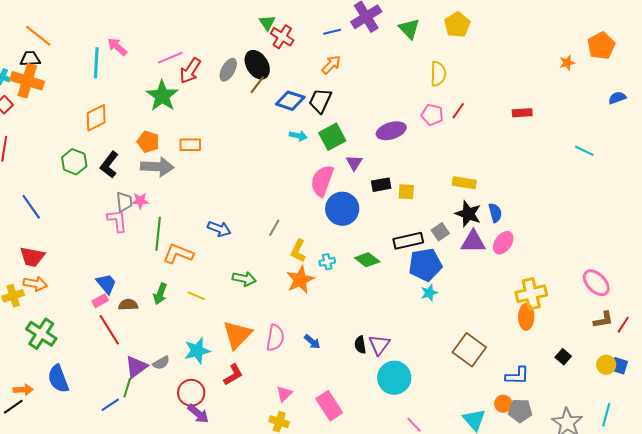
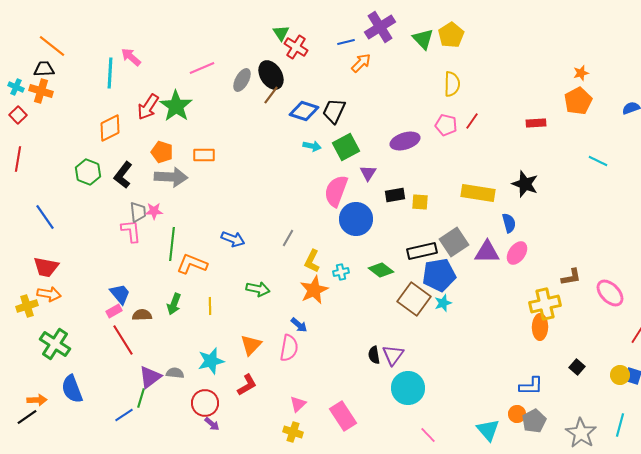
yellow pentagon: (457, 25) -> (451, 35), moved
orange pentagon: (601, 46) -> (578, 101), moved
pink line: (170, 58) -> (202, 68), moved
orange arrow: (331, 65) -> (361, 63), moved
red arrow: (190, 71) -> (148, 107), moved
orange cross: (27, 81) -> (41, 91), size x0.7
yellow rectangle: (464, 183) -> (478, 193), size x1.4
black star: (468, 214) -> (525, 184), moved
gray square: (440, 232) -> (454, 242), size x1.6
yellow line: (196, 296) -> (210, 306), turned 66
brown L-shape: (603, 320) -> (571, 277), moved
orange triangle: (237, 335) -> (251, 345), size x0.7
blue arrow: (312, 342) -> (299, 325), moved
brown square: (469, 350) -> (414, 299), moved
gray semicircle: (161, 363) -> (175, 373), turned -144
gray pentagon: (520, 411) -> (534, 421), turned -30
purple arrow: (198, 414) -> (212, 424), size x0.7

